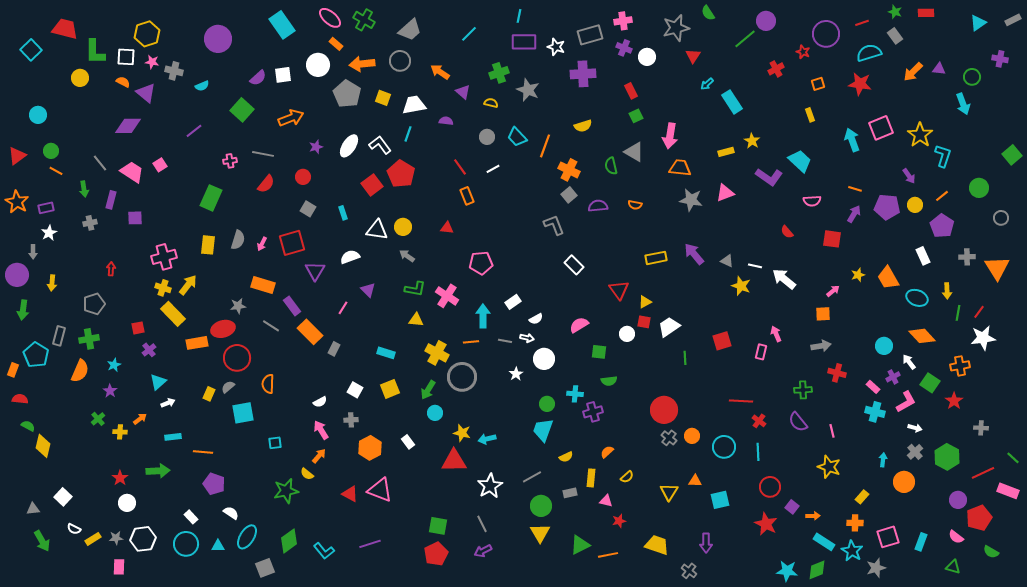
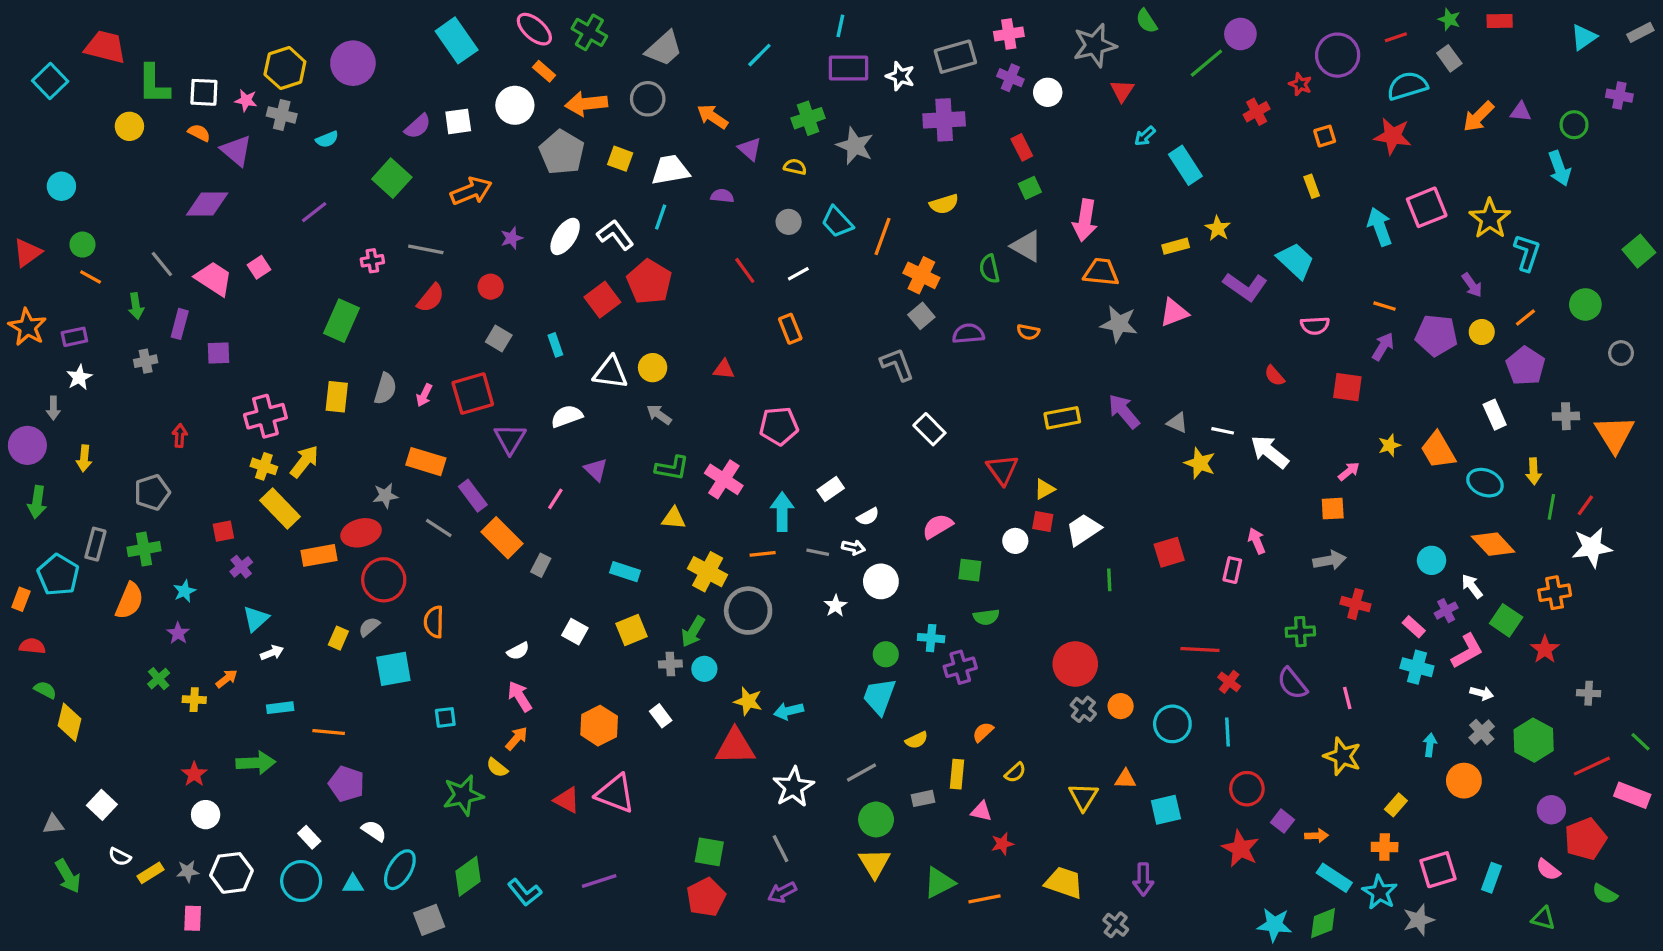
yellow hexagon: (147, 34) -> (285, 68), moved
orange rectangle: (467, 196) -> (790, 329), moved
gray cross: (351, 420) -> (670, 664), moved

